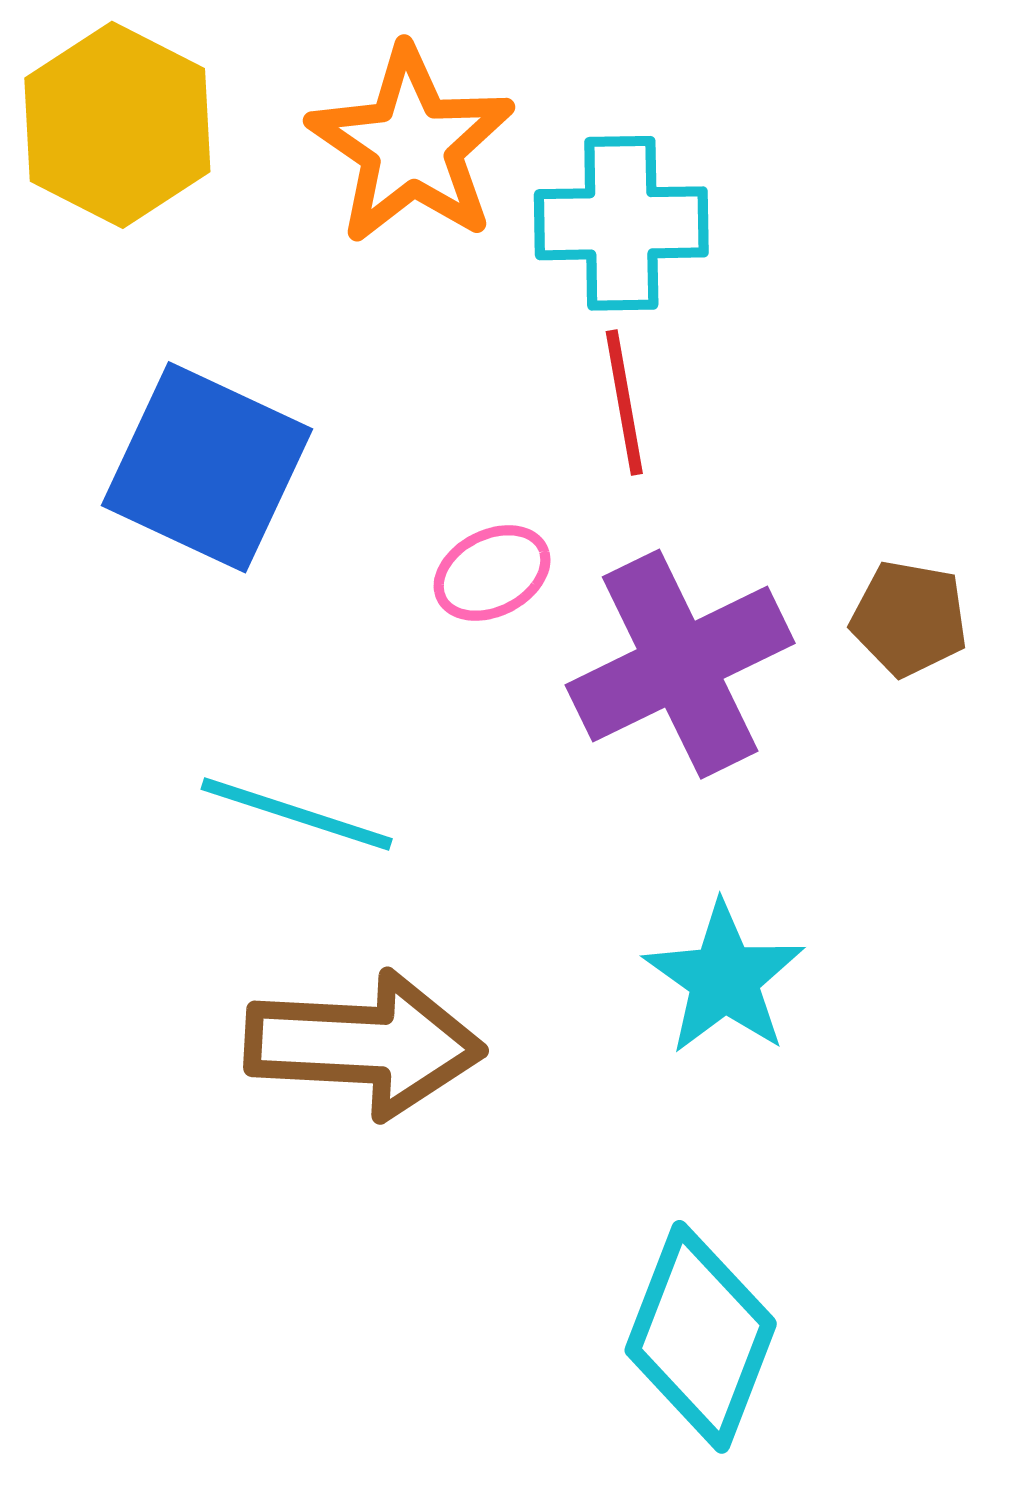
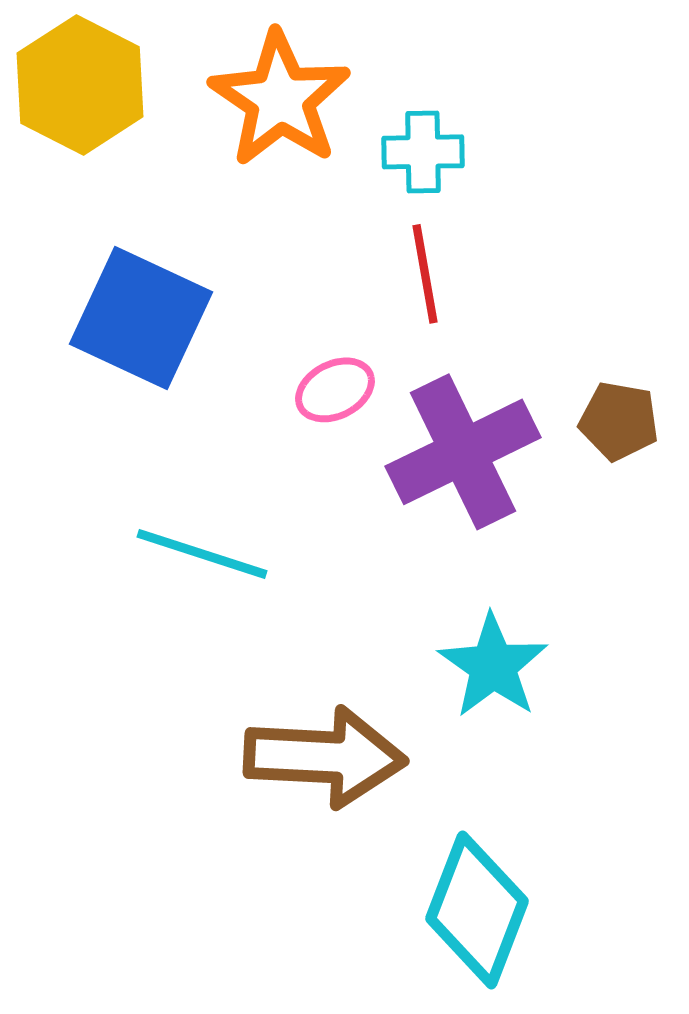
cyan cross: (621, 223) -> (423, 152), size x0.7
brown arrow: (364, 1045) -> (325, 757), moved

